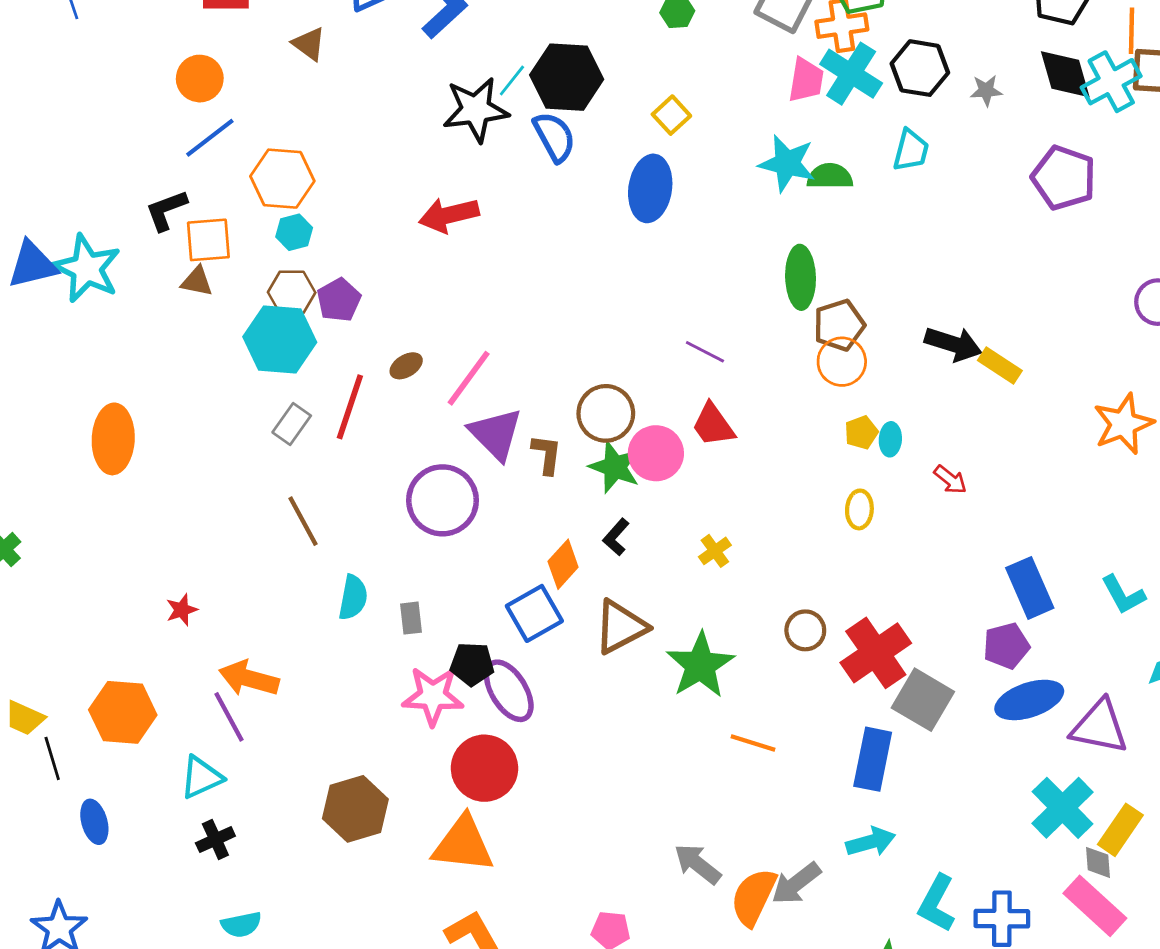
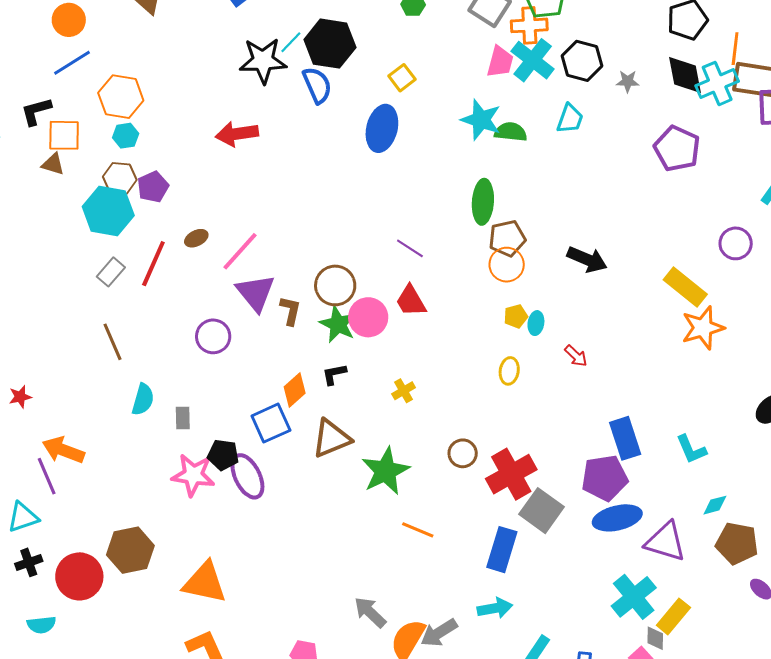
yellow rectangle: (1000, 365) -> (685, 287), moved, size x1.4
purple circle: (443, 500) -> (213, 336), size x0.7
black L-shape: (616, 537) -> (334, 374), turned 32
purple pentagon: (1006, 646) -> (605, 478), size x1.4
red circle: (484, 768) -> (79, 576), moved

